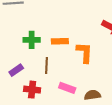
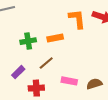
orange L-shape: (84, 53) -> (77, 19), moved
brown line: (47, 66) -> (46, 63), turned 56

